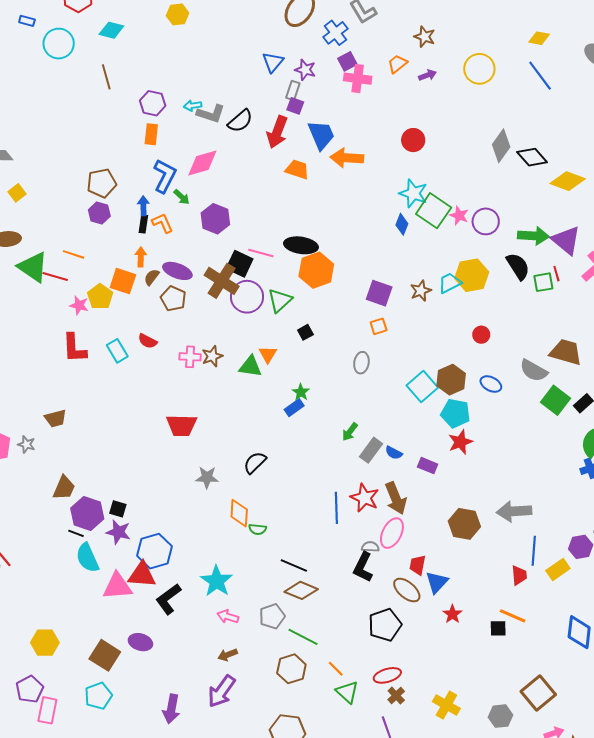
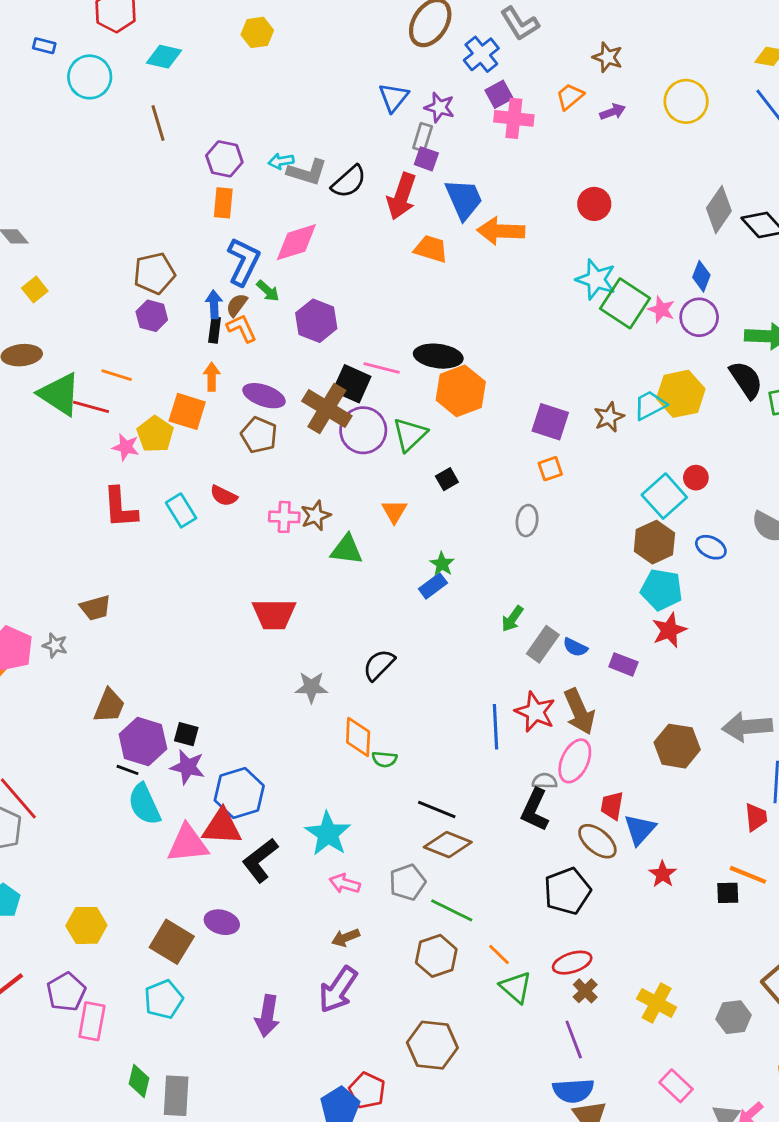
blue diamond: (402, 224) -> (701, 276), moved
brown semicircle: (152, 277) -> (237, 305), moved
green triangle: (250, 367) -> (347, 550), moved
cyan square: (422, 386) -> (664, 496), moved

